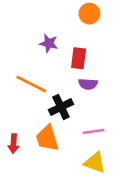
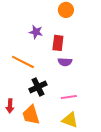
black cross: (61, 107) -> (38, 87), moved
orange trapezoid: (47, 138) -> (31, 115), moved

